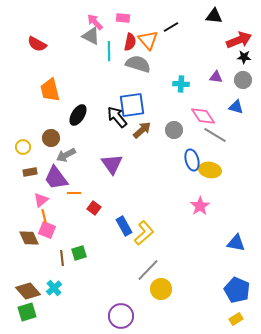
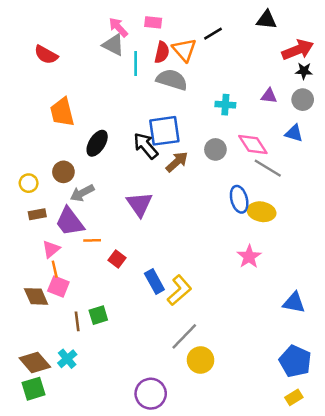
gray circle: (174, 130) -> (215, 149), moved

